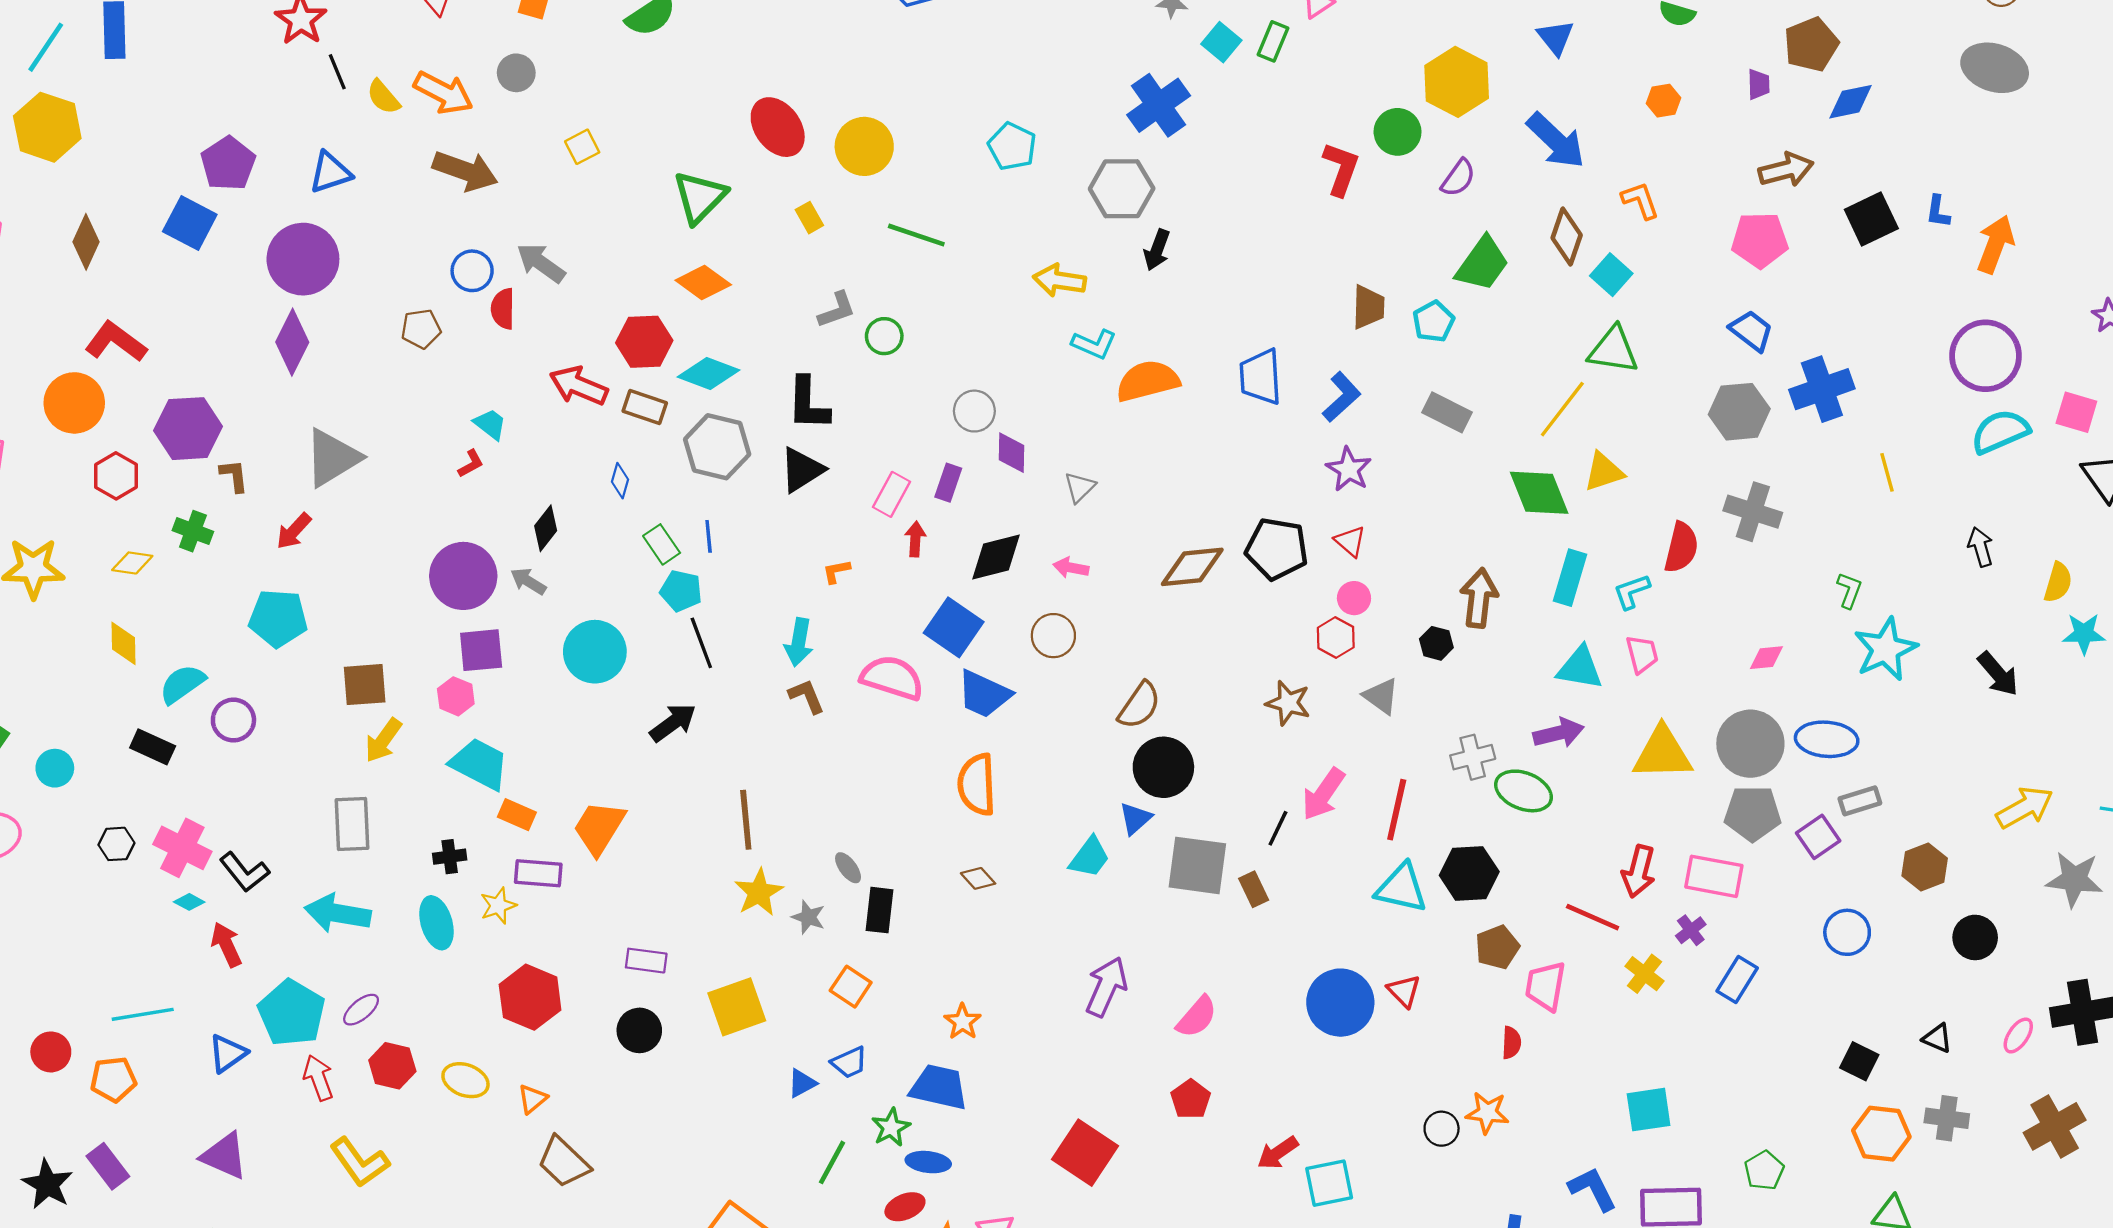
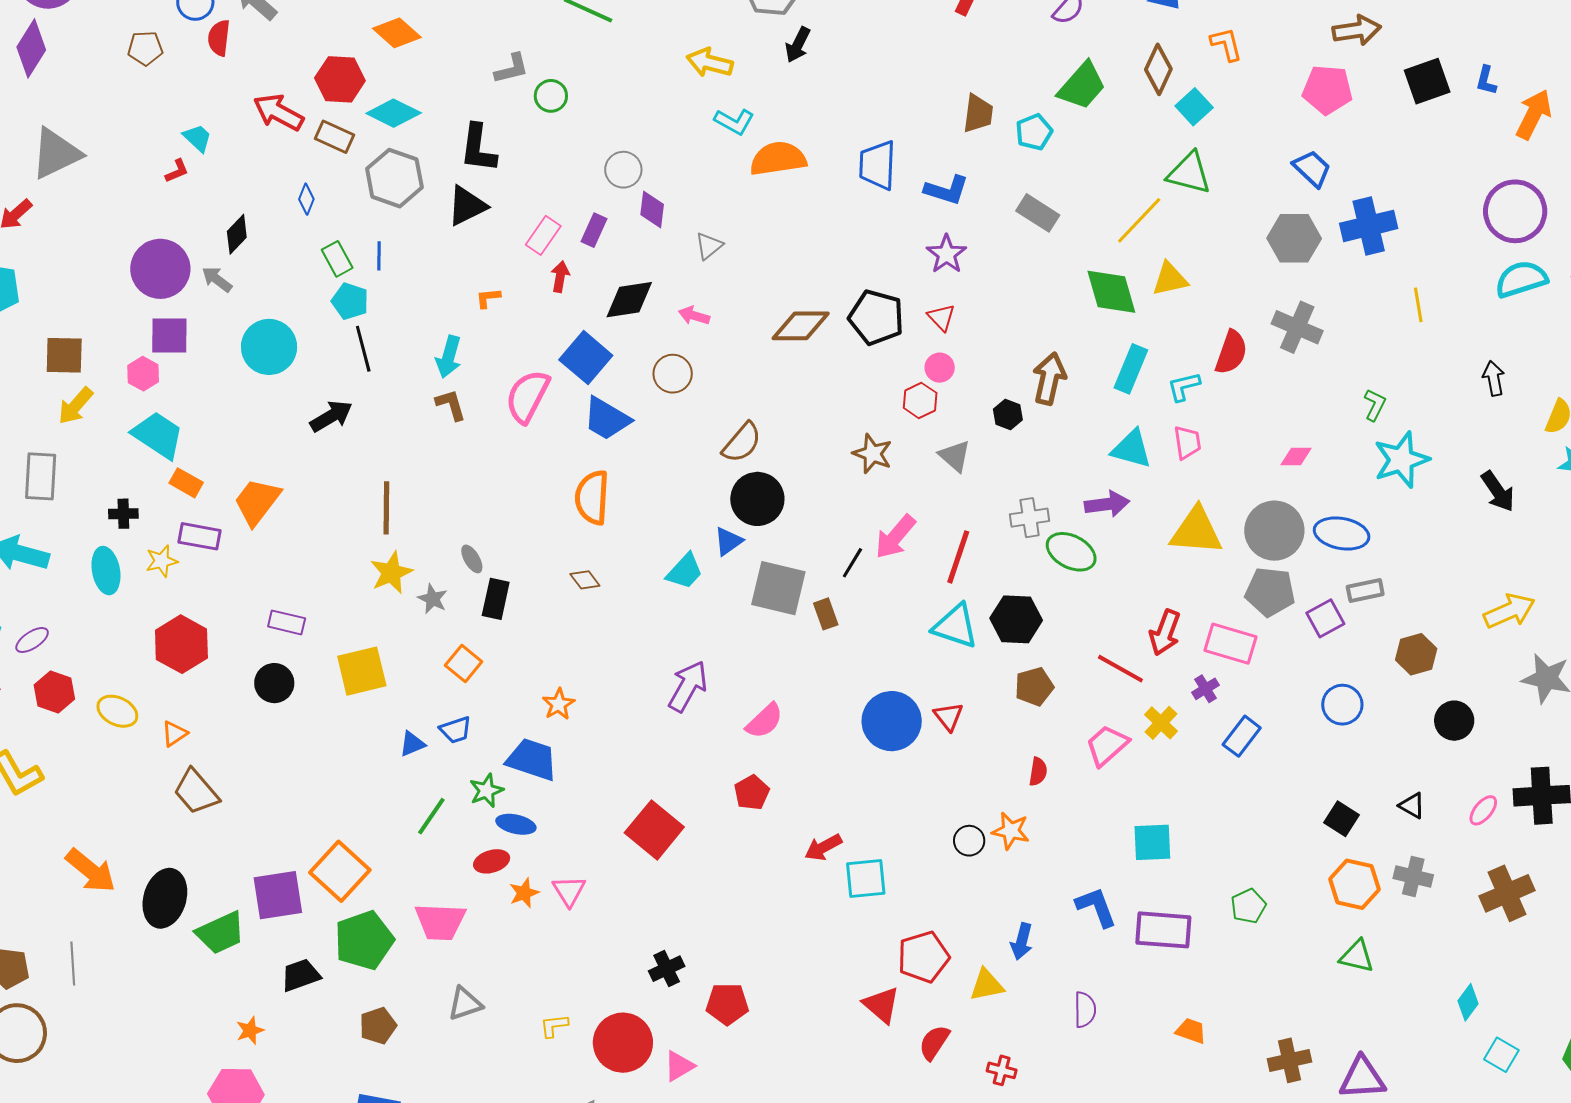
blue L-shape: (1342, 397) -> (947, 190), turned 54
pink semicircle: (892, 678) -> (528, 396), turned -86
pink trapezoid: (1545, 986) -> (1107, 745), moved, turned 33

